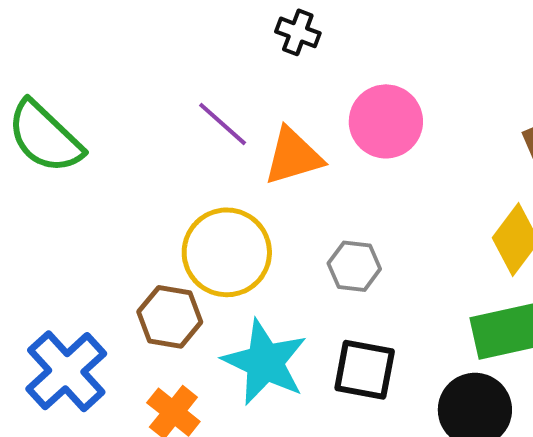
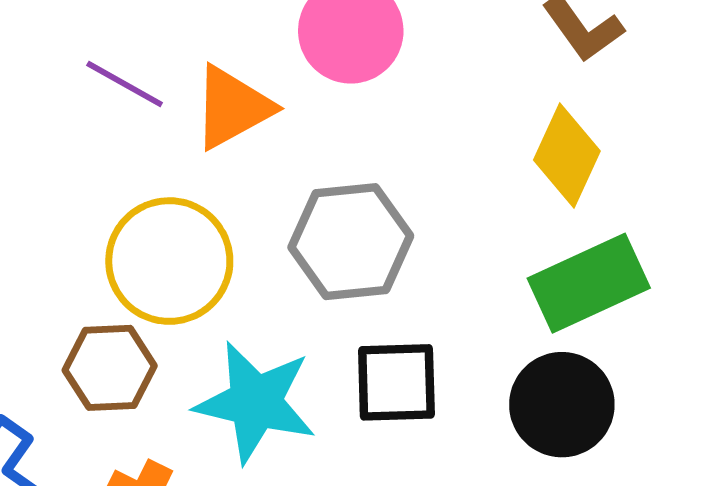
gray hexagon: (354, 266) -> (351, 242), size x1.6

